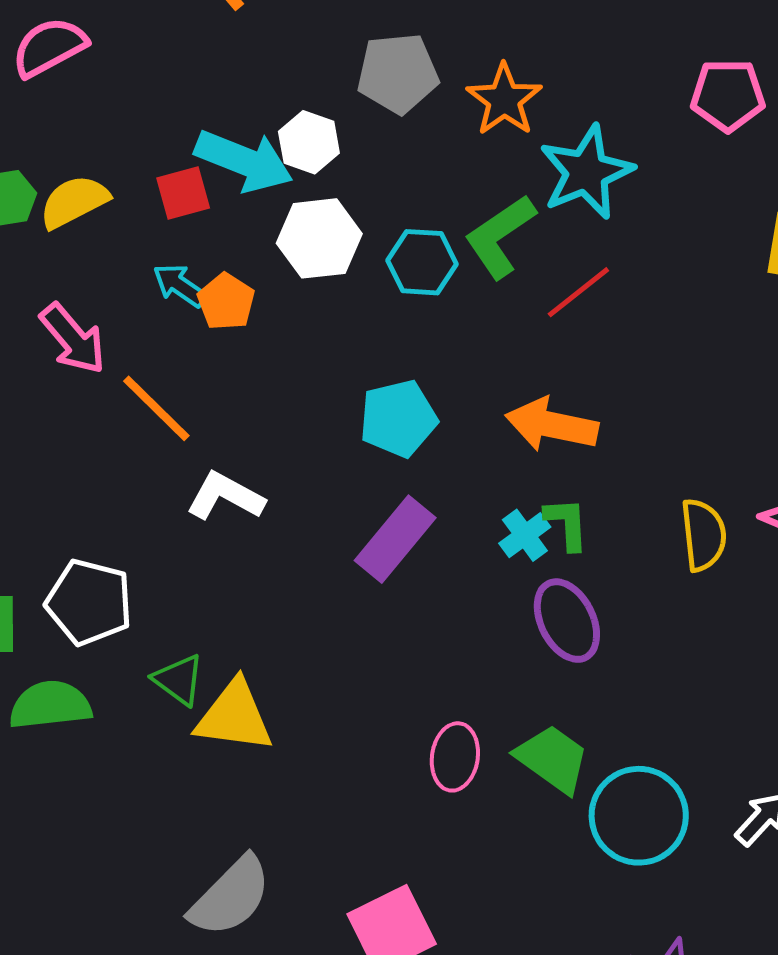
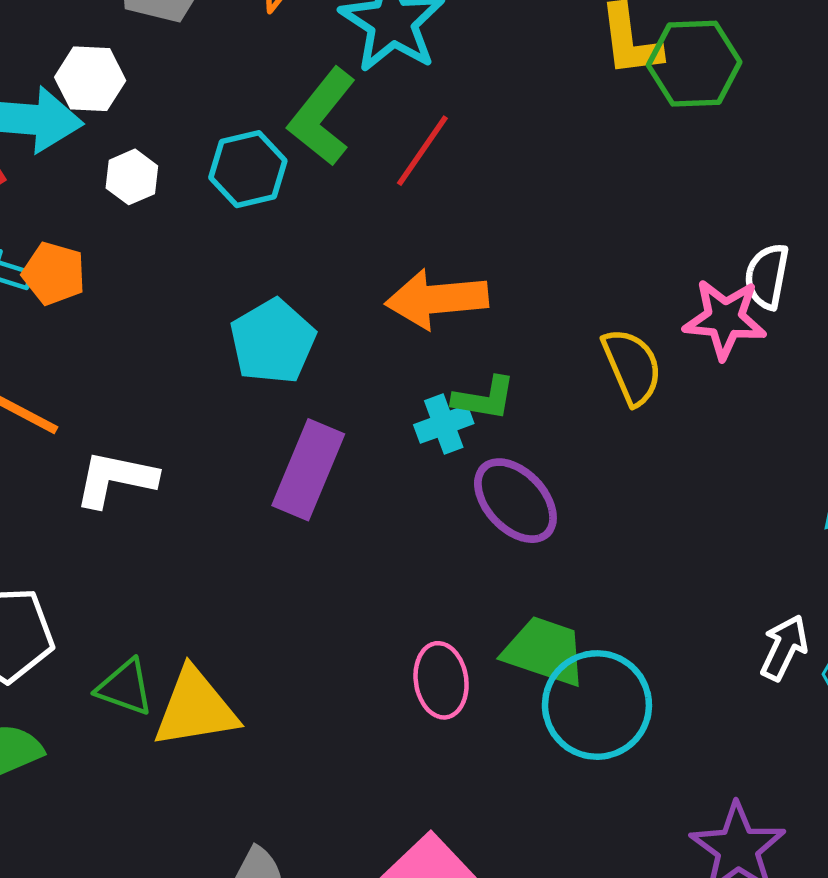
white hexagon: (319, 238) -> (132, 177), size x0.6
green L-shape: (567, 524) -> (484, 398), turned 120
cyan cross: (525, 535) -> (444, 424), turned 33
cyan circle: (639, 816) -> (597, 705), moved

